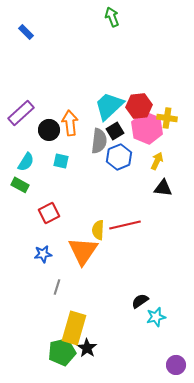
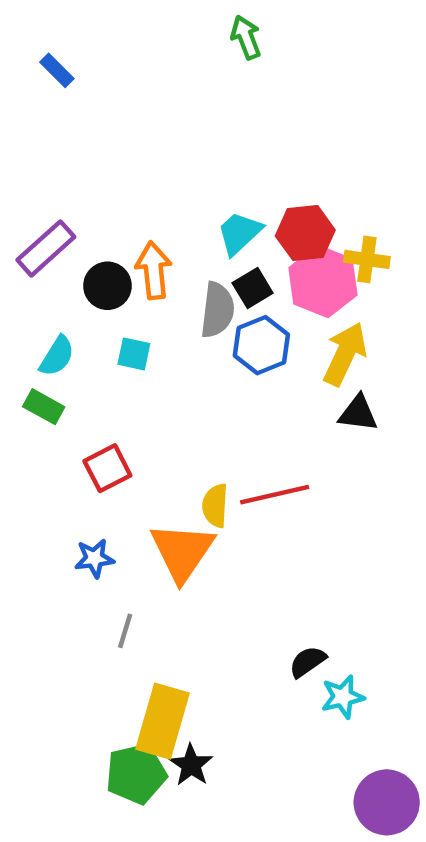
cyan trapezoid: (109, 106) -> (239, 233), size x0.7
yellow arrow: (157, 161) -> (345, 354), size x1.6
purple circle: (176, 365) -> (387, 802), size x1.5

